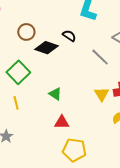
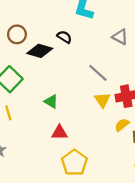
gray line: (100, 57) -> (98, 73), moved
yellow pentagon: (74, 150) -> (74, 163), turned 30

